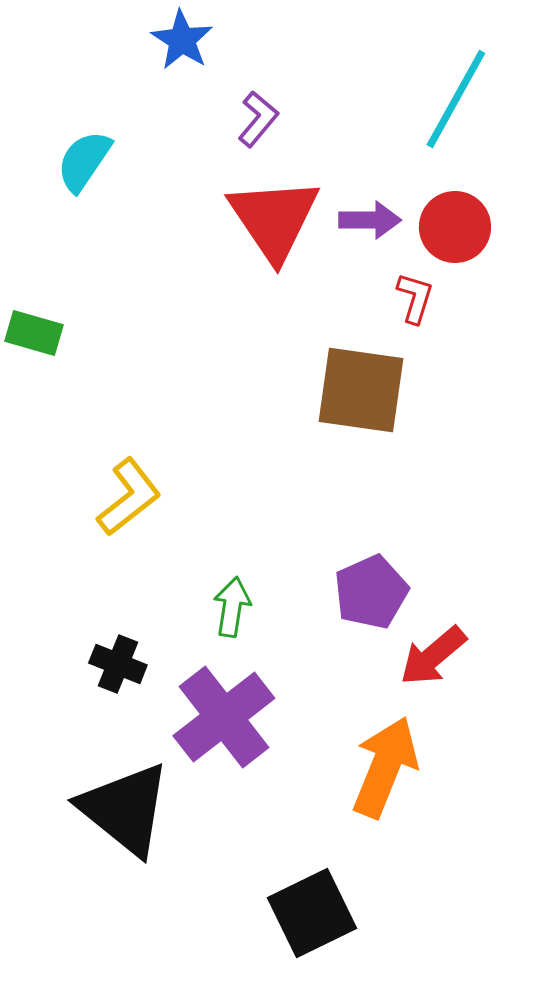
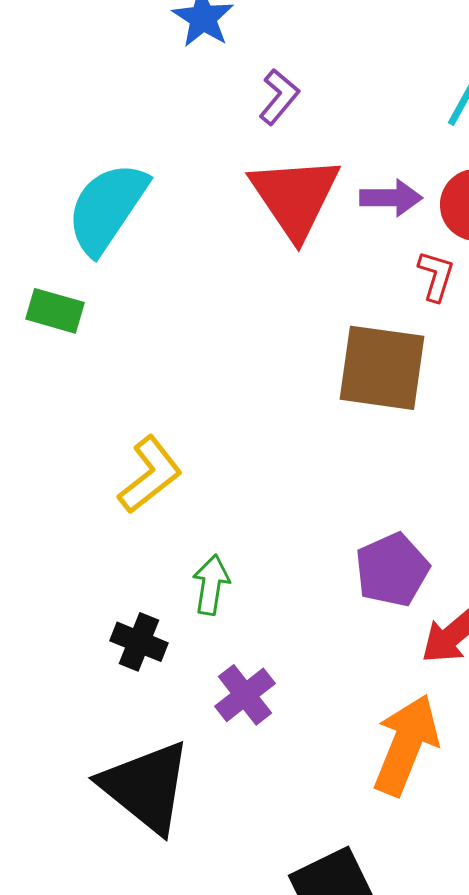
cyan semicircle: (84, 161) -> (107, 208), moved, size x1.5
green arrow: (232, 607) -> (211, 585), moved
purple cross: (224, 717) -> (245, 695), size x0.6

